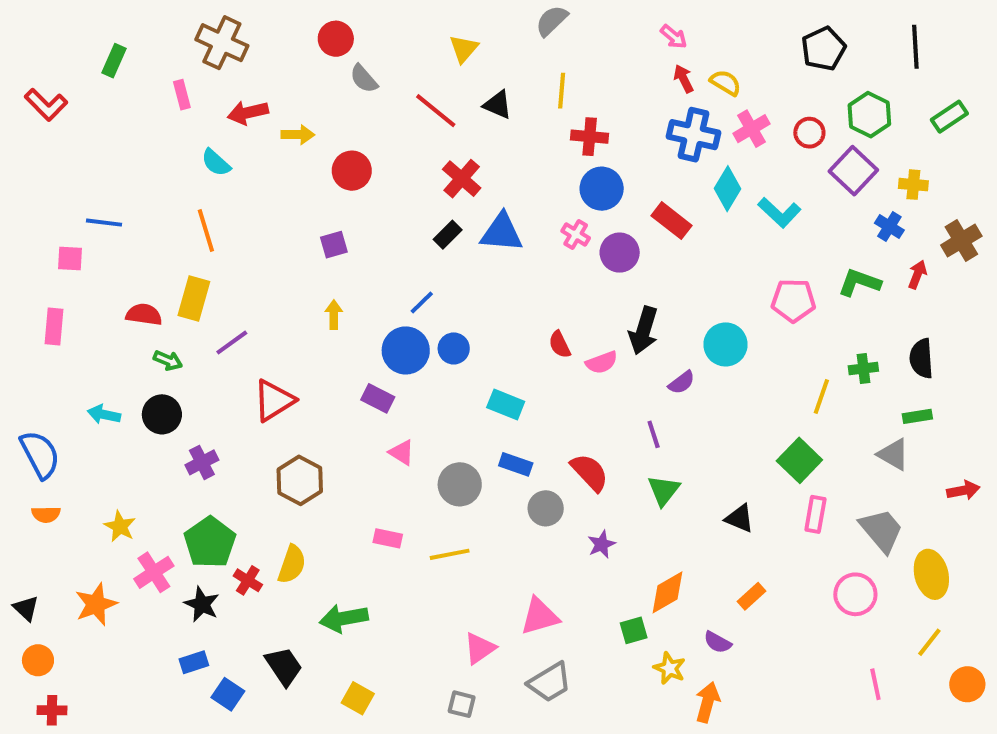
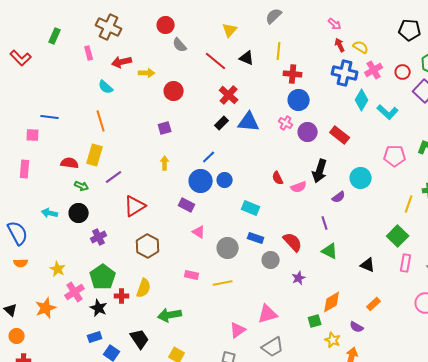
black pentagon: (823, 49) -> (410, 30), turned 30
red rectangle: (672, 221) -> (340, 135), moved
green triangle: (664, 490) -> (330, 251), turned -42
red cross: (248, 580) -> (122, 296), turned -32

